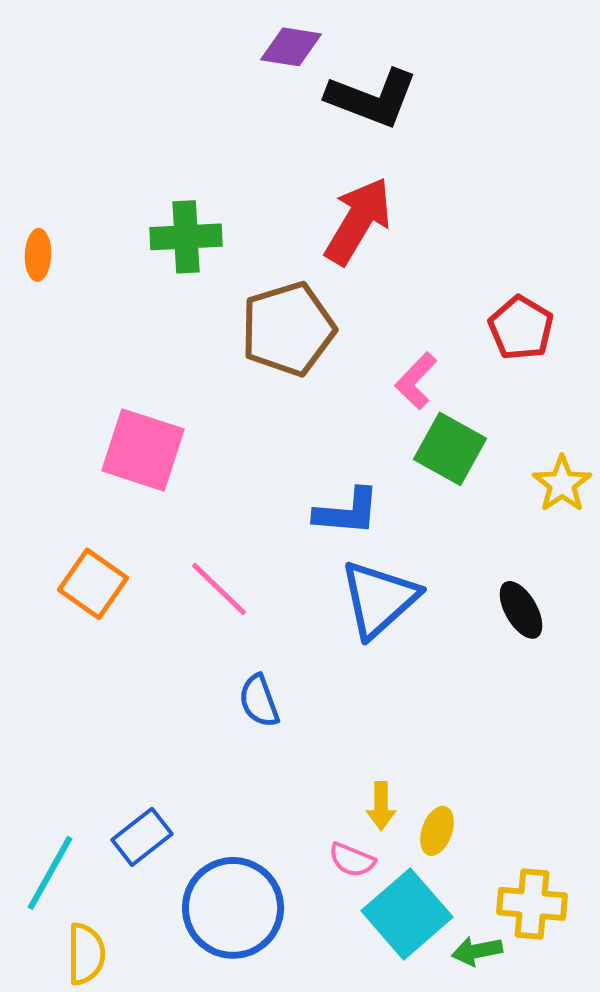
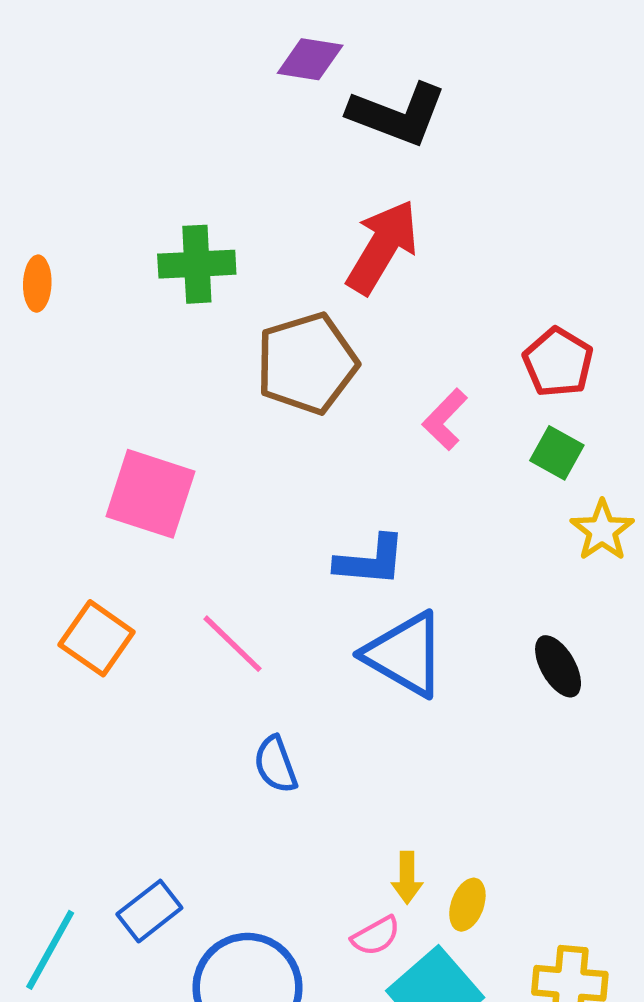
green square: (450, 449) -> (557, 453), moved, size x0.7
blue triangle: (379, 599) -> (405, 654), turned -48
pink semicircle: (352, 860) -> (376, 936), turned -51

